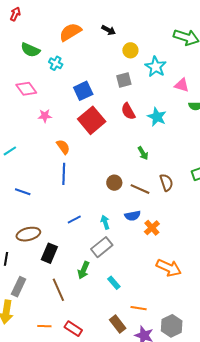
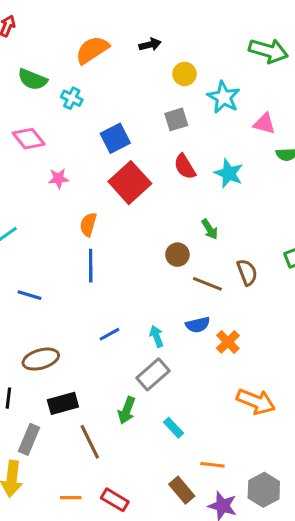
black arrow: (109, 30) -> (150, 45), turned -40
orange semicircle: (63, 147) -> (88, 225), turned -126
brown circle: (114, 183) -> (177, 255), moved
black rectangle: (49, 253) -> (63, 403), moved, turned 54

